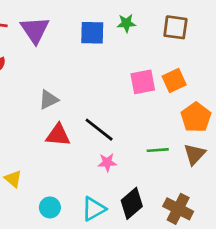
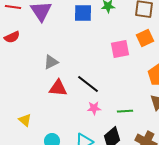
orange square: (174, 81) -> (145, 38), moved
green line: (158, 150) -> (125, 111), moved

